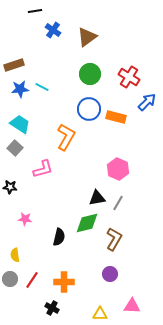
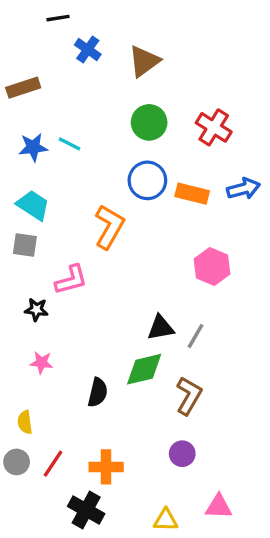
brown rectangle: (14, 65) -> (23, 88), moved
blue arrow: (147, 102) -> (243, 189), moved, turned 30
gray square: (15, 148) -> (25, 245), turned -35
pink hexagon: (118, 169) -> (212, 267), moved
black star: (10, 187) -> (36, 310), moved
black cross: (52, 308) -> (86, 510), size x1.5

